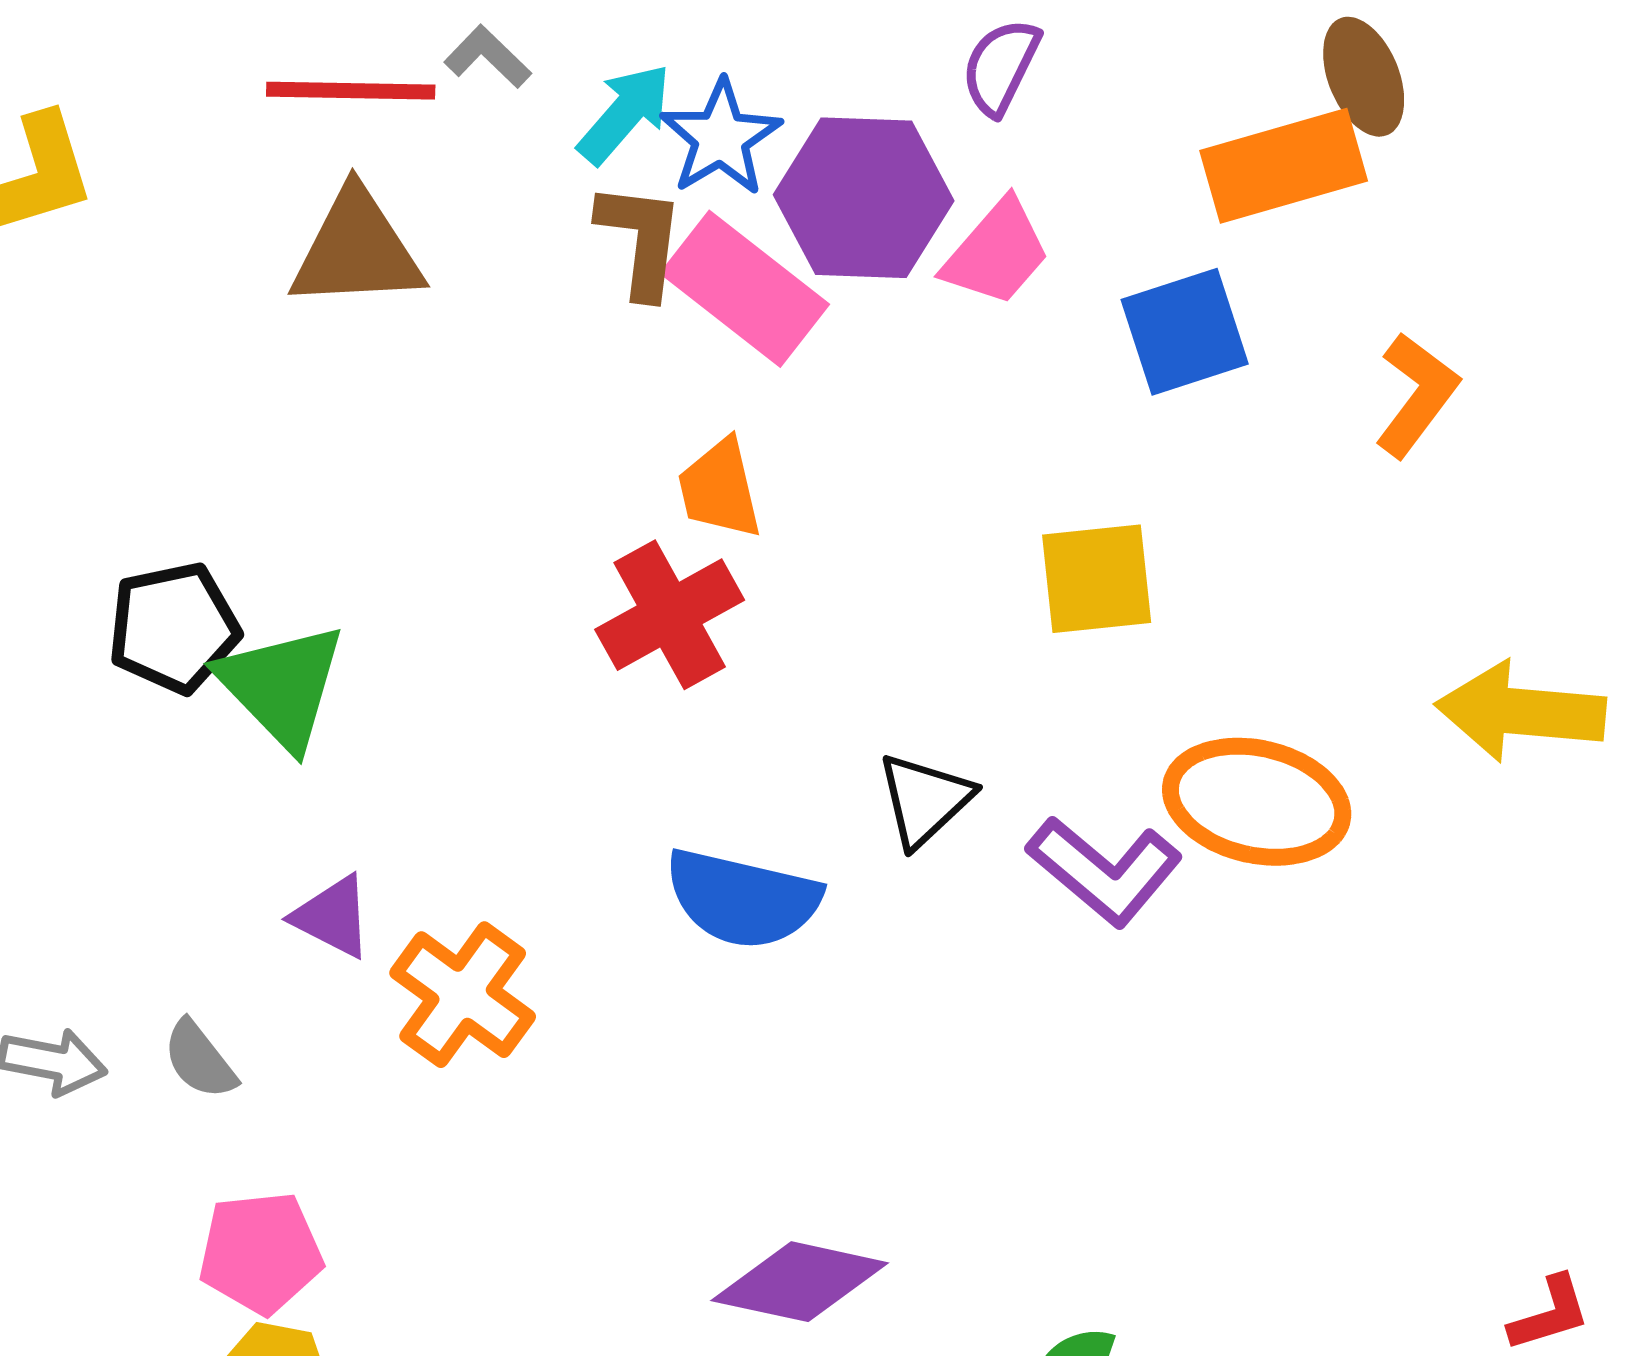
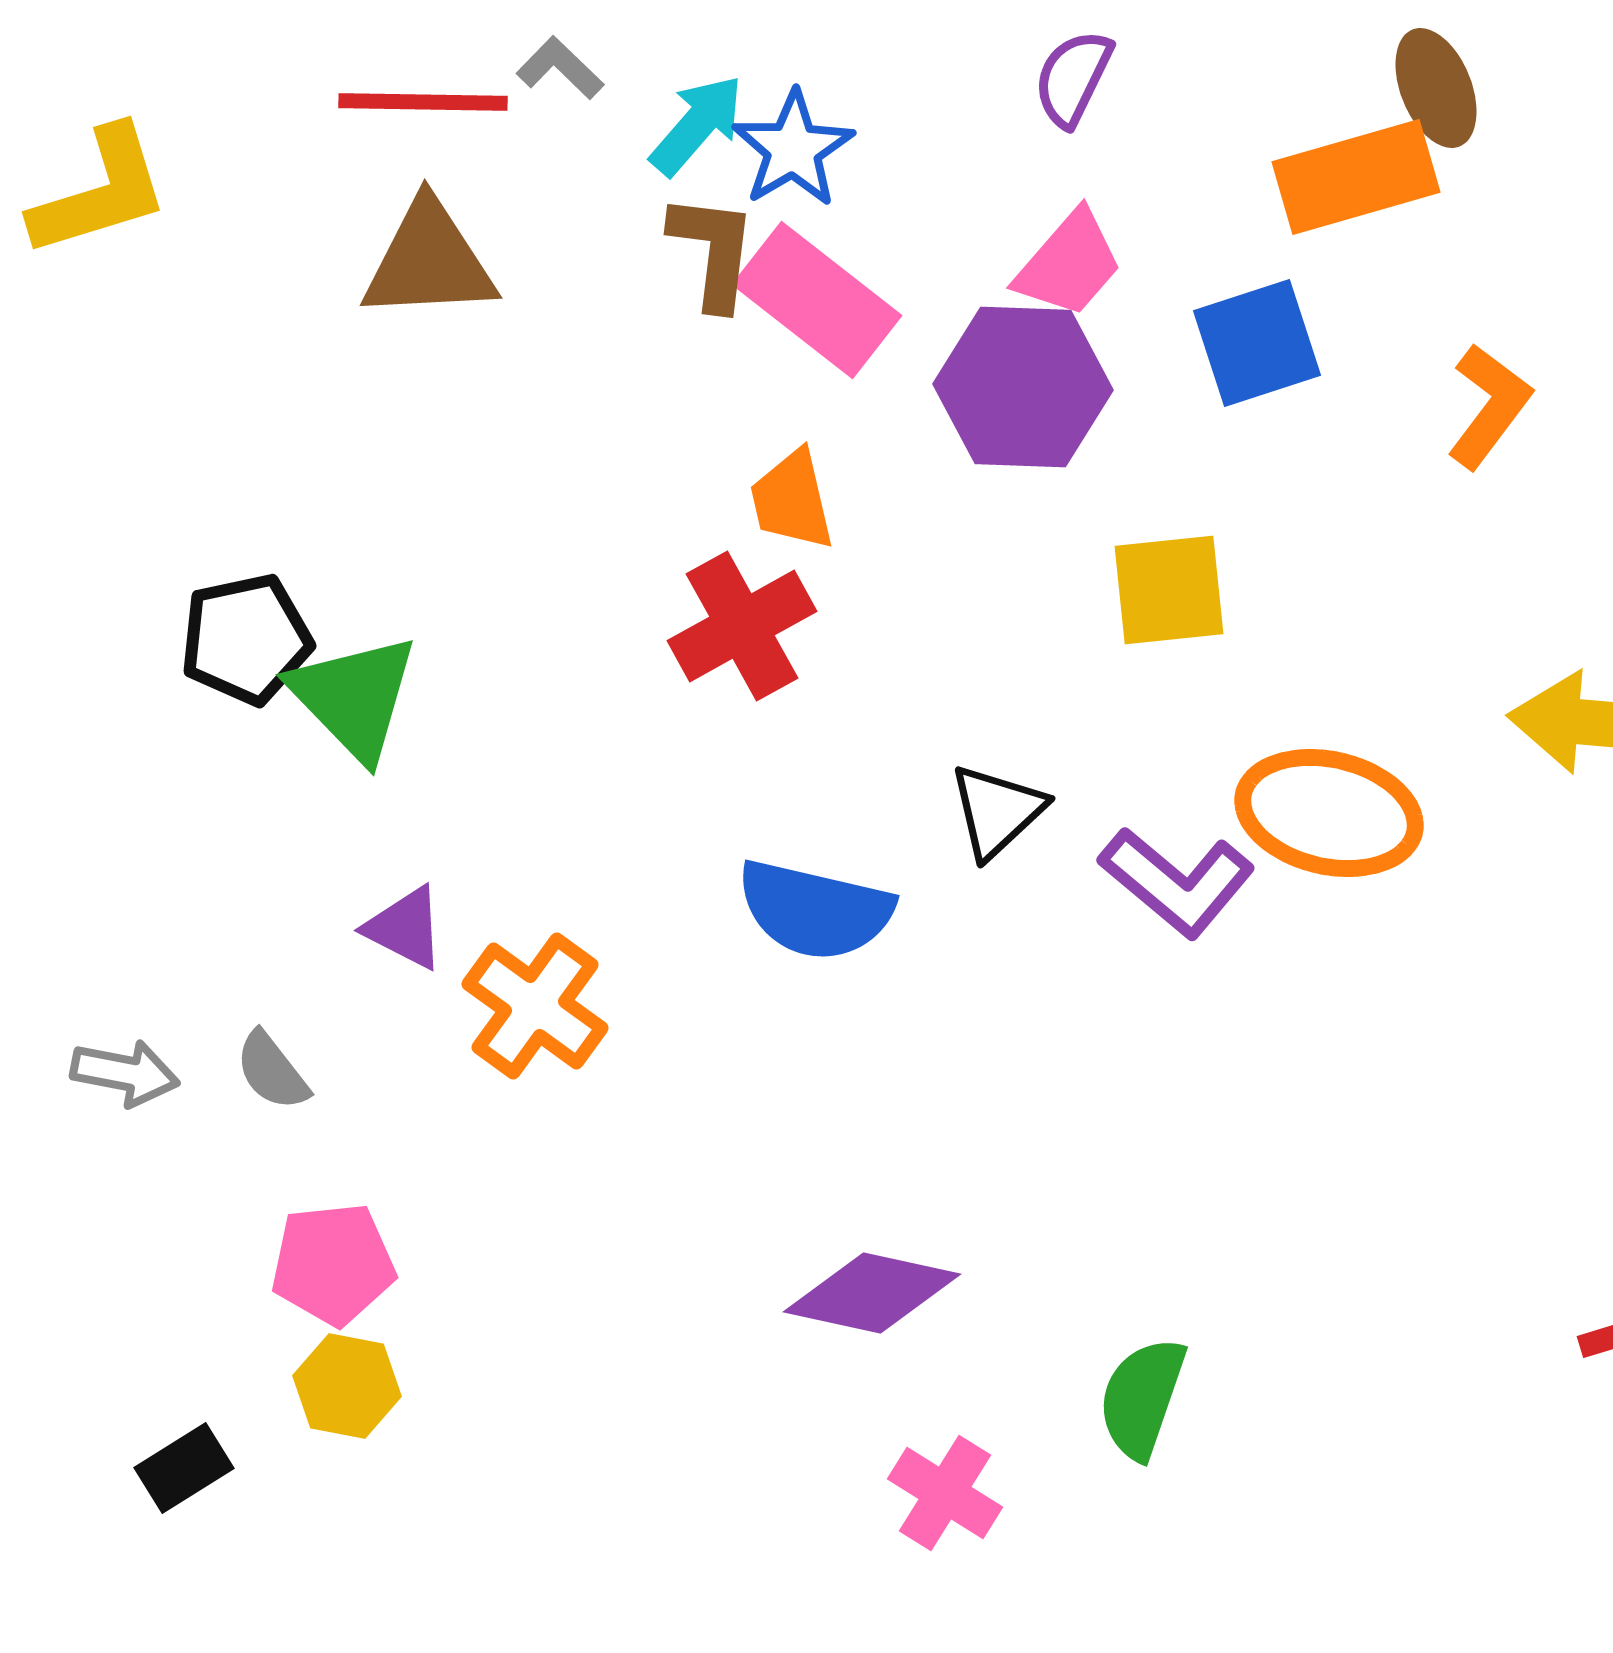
purple hexagon: (864, 198) -> (1023, 387), moved

